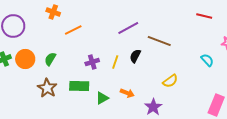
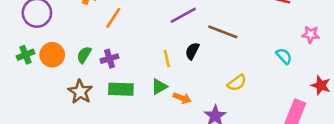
orange line: (73, 30) -> (113, 18), turned -30
purple cross: (92, 62) -> (109, 59), moved
yellow line: (115, 62) -> (167, 59), turned -32
green triangle: (102, 98) -> (159, 87), moved

